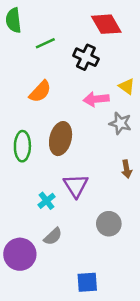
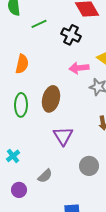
orange semicircle: (40, 92) -> (22, 64), moved, turned -30
cyan cross: (47, 201) -> (13, 156), moved
purple circle: (20, 254) -> (19, 190), size x0.6

